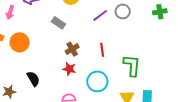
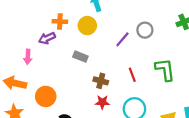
orange circle: (20, 42) -> (46, 96), moved
brown cross: (72, 49) -> (101, 81), turned -32
green L-shape: (132, 65) -> (165, 70), moved

